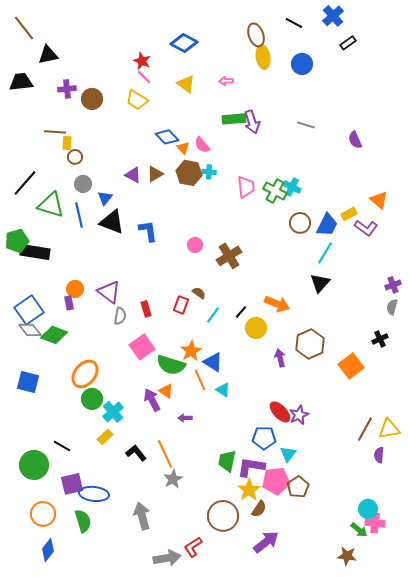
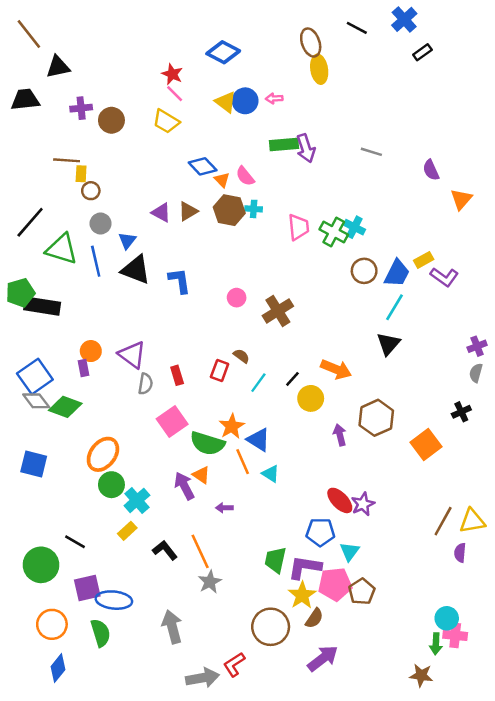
blue circle: (302, 64) -> (245, 101), moved
orange triangle: (379, 200) -> (461, 199), moved, turned 30
green arrow: (359, 530) -> (436, 644), turned 54

